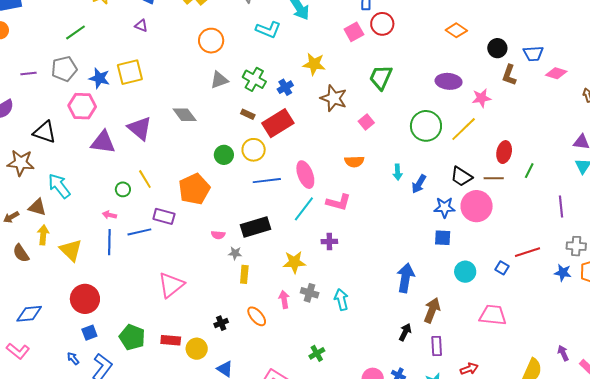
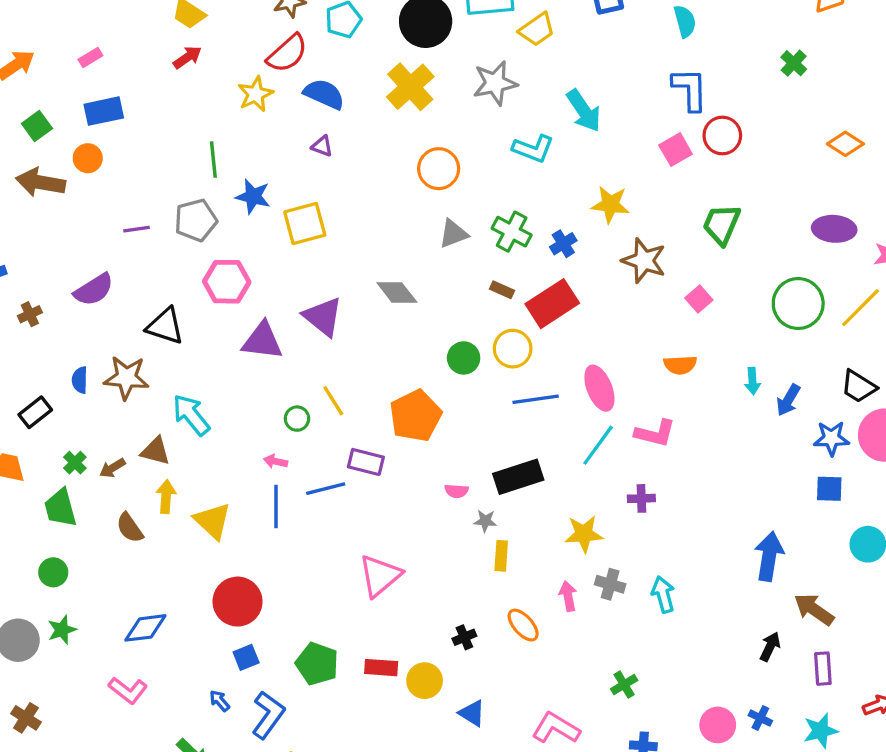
green line: (76, 32) -> (213, 160), turned -60
blue star: (99, 78) -> (253, 196), moved
brown arrow: (432, 310) -> (814, 609), turned -75

